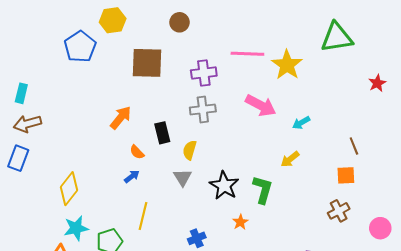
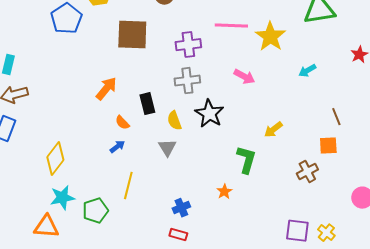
pink arrow: (261, 105) -> (244, 77), size x0.7
cyan arrow: (301, 123) -> (307, 71), moved
yellow semicircle: (190, 150) -> (174, 121), turned -36
black star: (224, 186) -> (209, 114), moved
brown cross: (339, 211) -> (307, 172), moved

